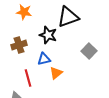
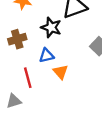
orange triangle: (56, 73) -> (60, 72), turned -32

